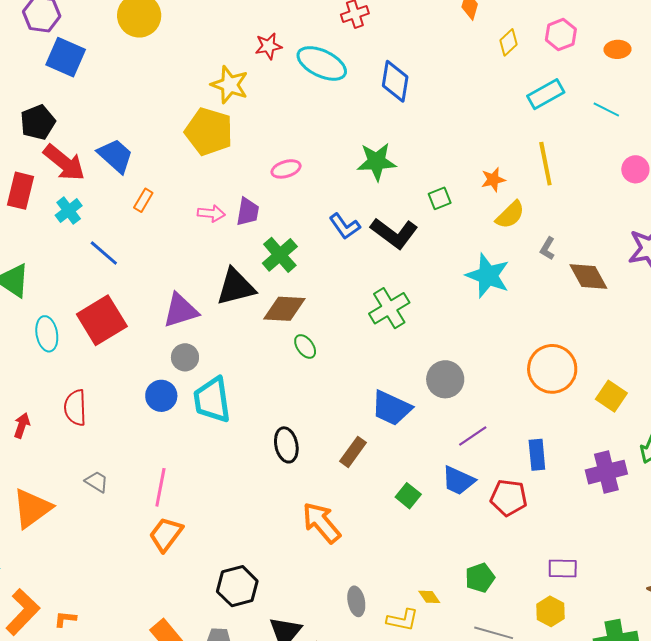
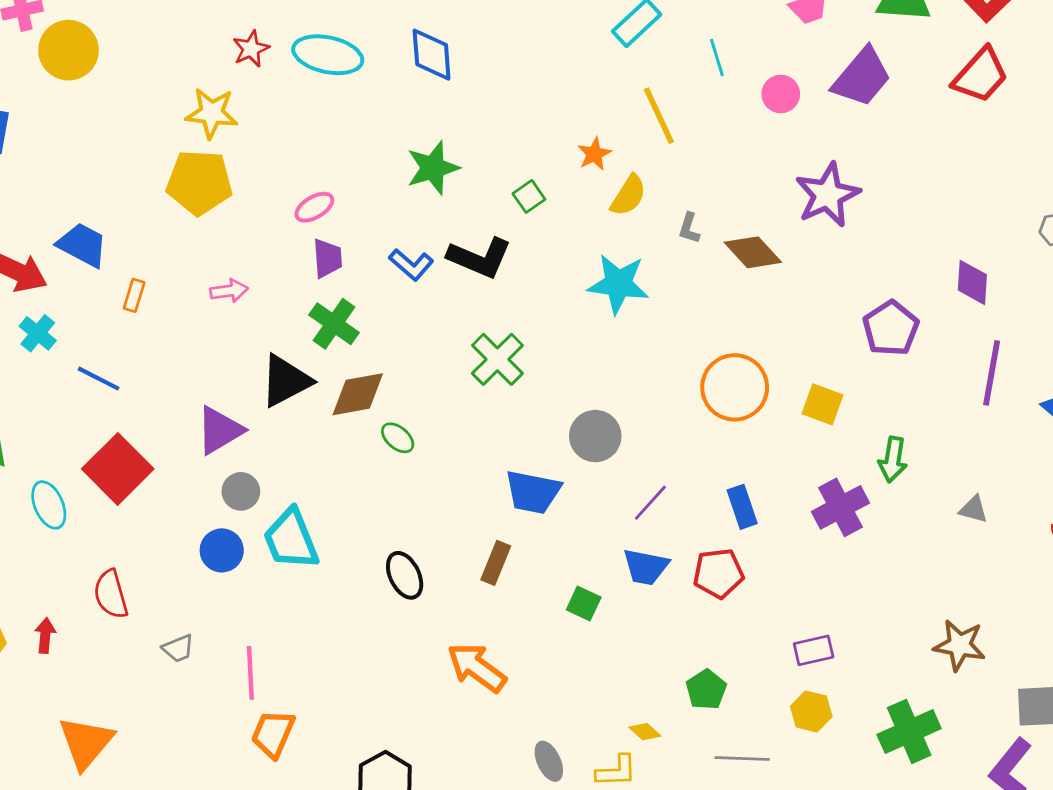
cyan line: (606, 109) -> (717, 57), moved, turned 60
purple trapezoid: (248, 212) -> (327, 258), moved
gray trapezoid: (97, 482) -> (178, 648), moved, turned 140

